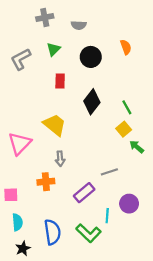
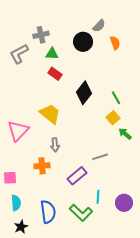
gray cross: (45, 18) -> (41, 35), moved
gray semicircle: (79, 25) -> (99, 26), moved, turned -48
green triangle: (54, 49) -> (52, 54), moved, turned 48
black circle: (91, 57) -> (83, 42), moved
red rectangle: (60, 81) -> (55, 74), turned -56
purple circle: (129, 204) -> (124, 203), moved

